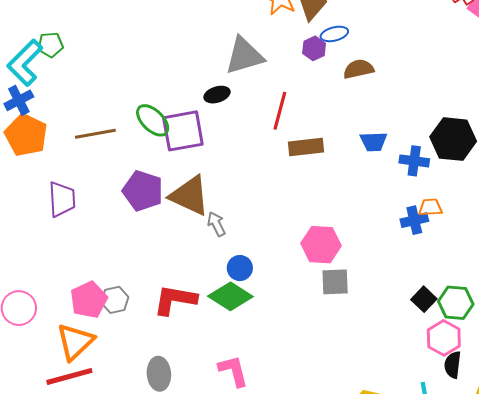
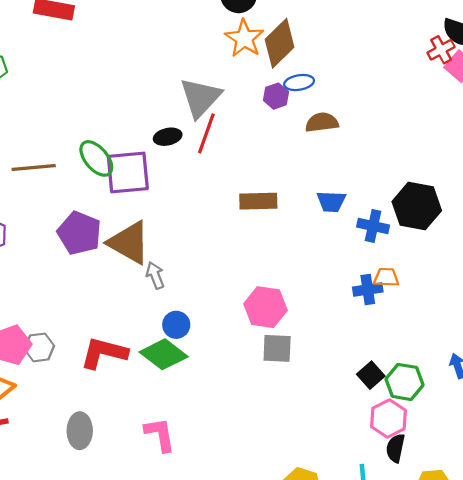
gray triangle: (244, 56) -> (200, 97), turned -36
red line: (280, 111) -> (206, 133), moved

